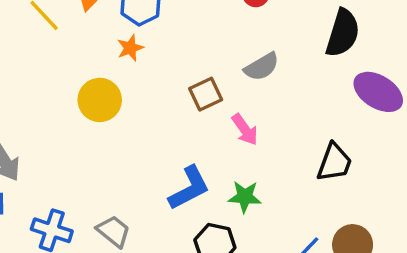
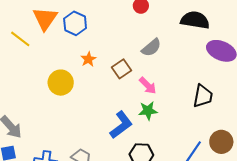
black semicircle: (343, 33) -> (195, 20), turned -88
orange star: (130, 48) -> (88, 59), moved
green star: (245, 197) -> (148, 111), moved

